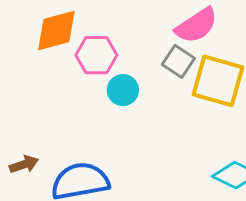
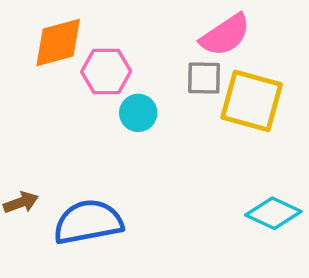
gray square: (178, 61) -> (204, 78), turned -32

